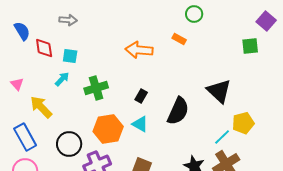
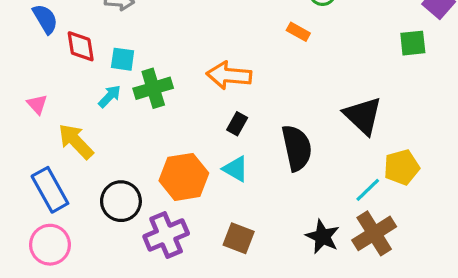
orange arrow: (139, 50) -> (229, 75), moved
green cross: (96, 88) -> (153, 88), moved
black semicircle: (178, 111) -> (297, 148), turned -36

